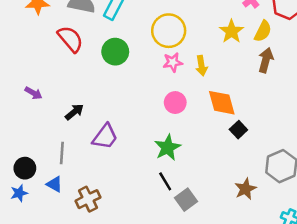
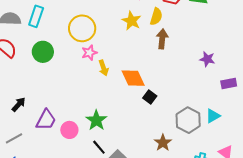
yellow arrow: (202, 66) -> (104, 68), moved
pink circle: (175, 103) -> (69, 130), moved
gray line: (62, 153) -> (14, 138), turned 66

